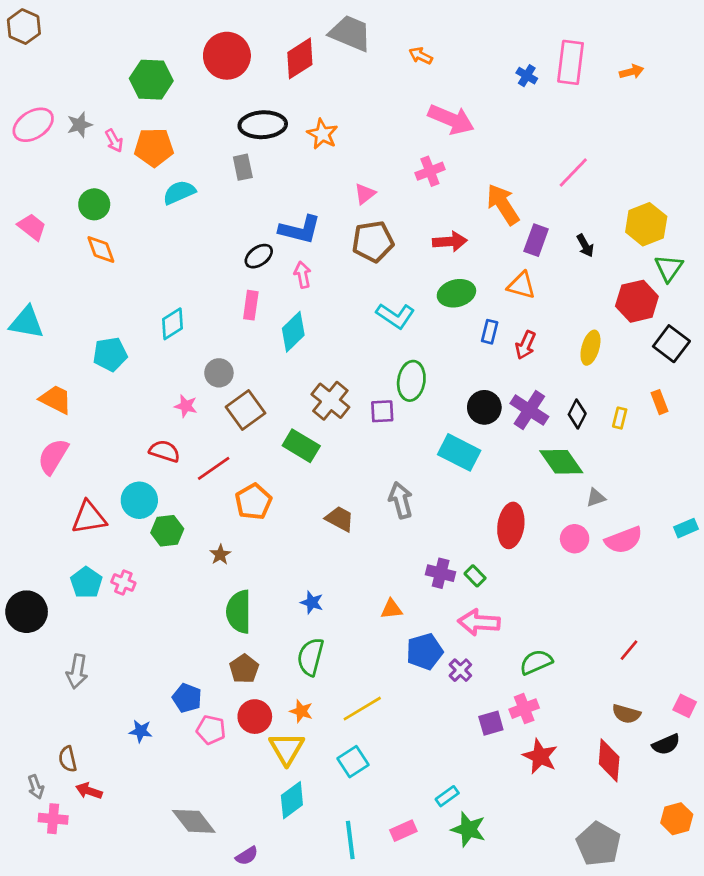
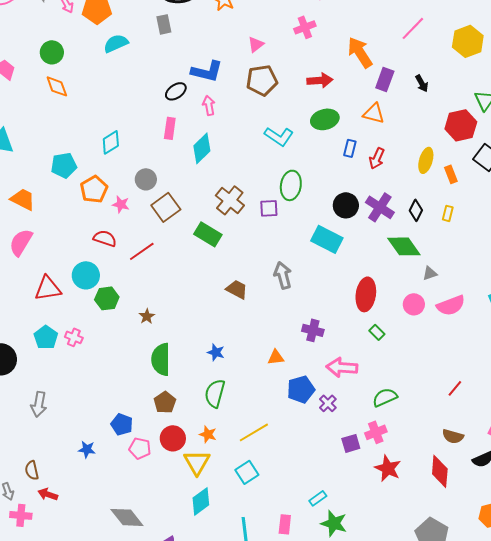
yellow hexagon: (646, 224) -> (468, 41), moved
orange rectangle: (659, 402) -> (451, 174), moved
orange pentagon: (253, 502) -> (94, 189), moved
green rectangle: (475, 576) -> (377, 332), moved
pink rectangle: (403, 831) -> (285, 524), turned -60

